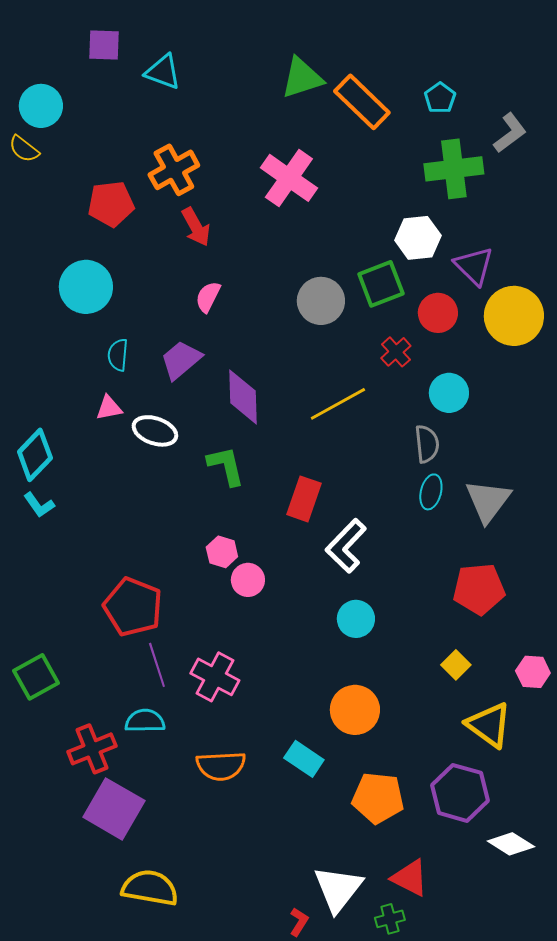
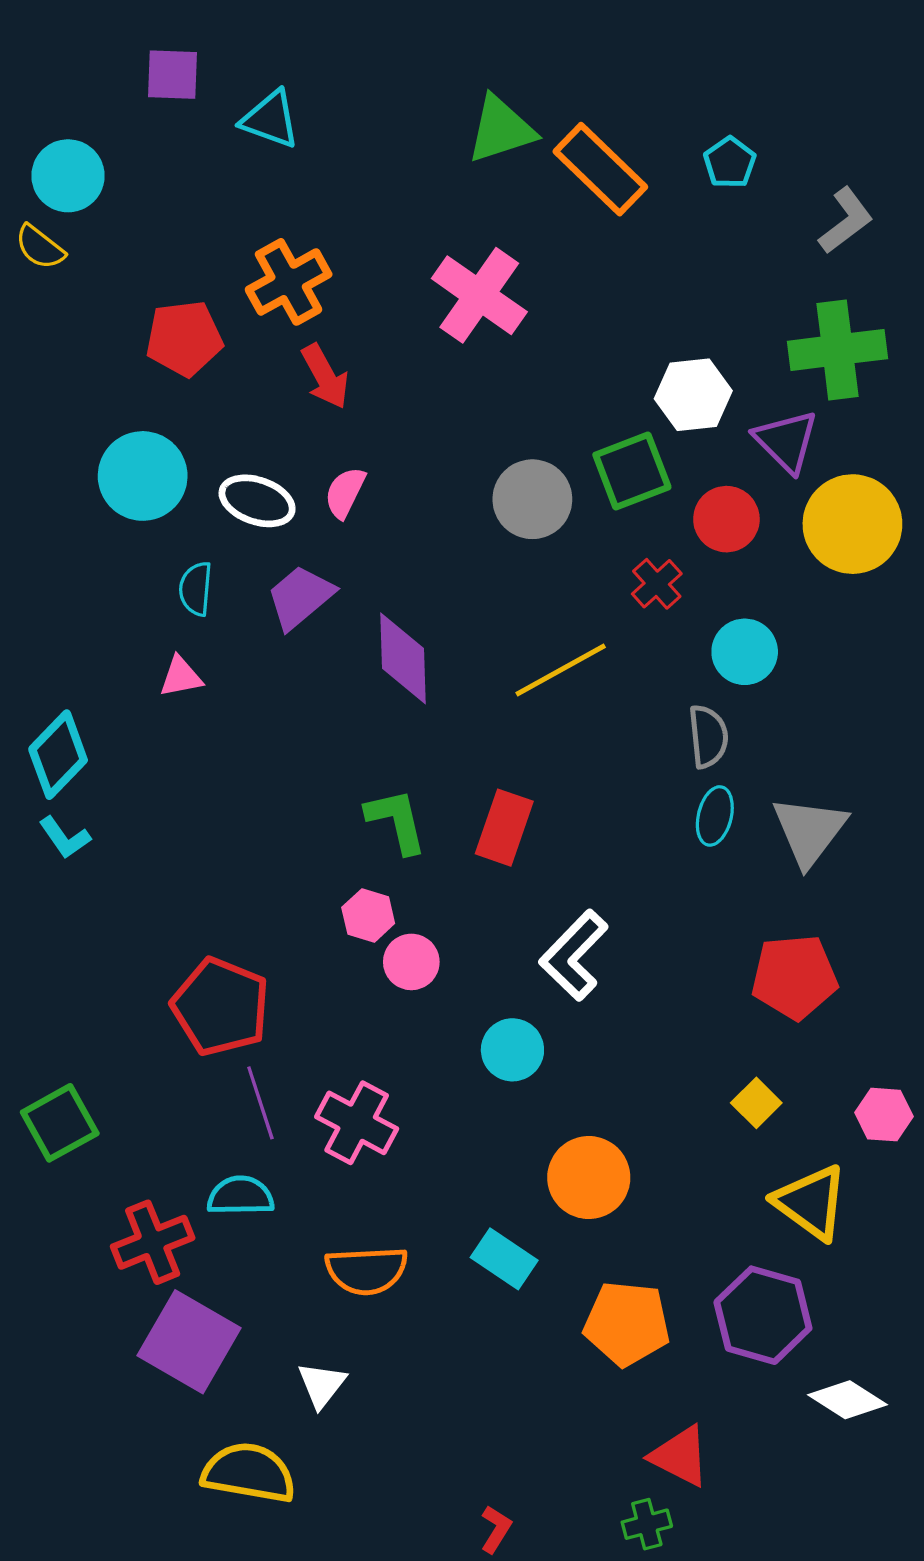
green cross: (454, 169) -> (838, 350), moved
white ellipse: (155, 431) -> (257, 501), moved
green L-shape: (226, 466) -> (396, 821), moved
white L-shape: (346, 546) -> (574, 955), moved
cyan circle: (356, 619) -> (512, 1050), moved
white triangle: (338, 889) -> (322, 1385), moved, size x0.6

